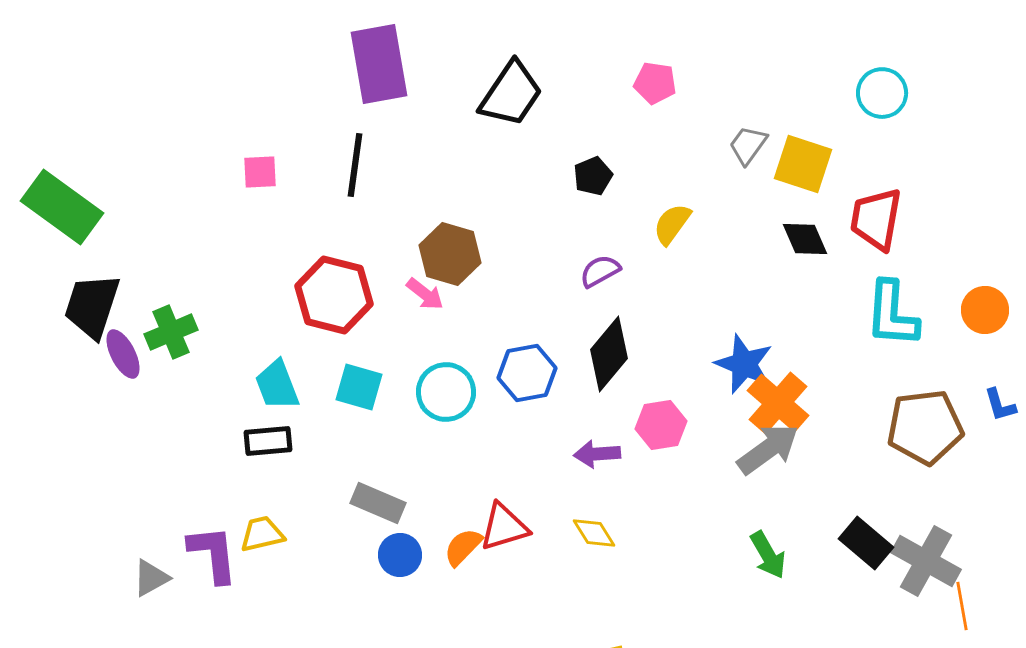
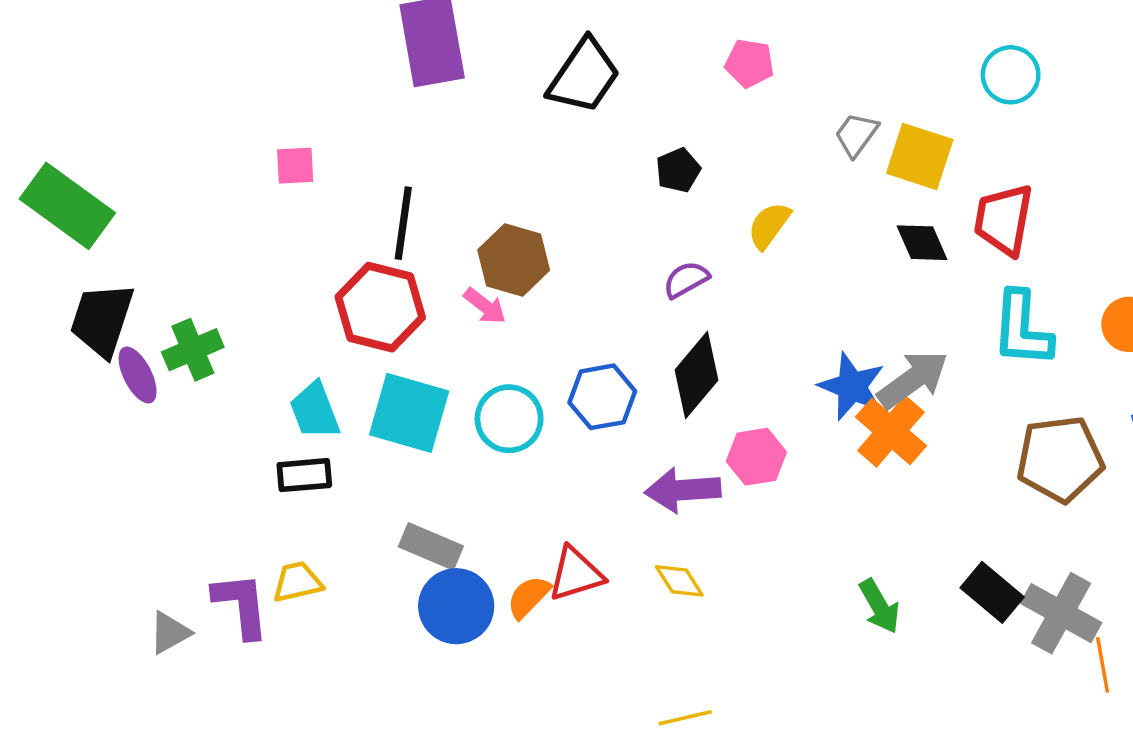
black line: (355, 165) -> (403, 223), moved
cyan square: (359, 387) -> (409, 413), size x1.5
gray arrow: (768, 449) -> (913, 380), moved
purple arrow: (597, 454) -> (683, 490), size x1.4
blue circle: (400, 555) -> (456, 606), size x1.5

